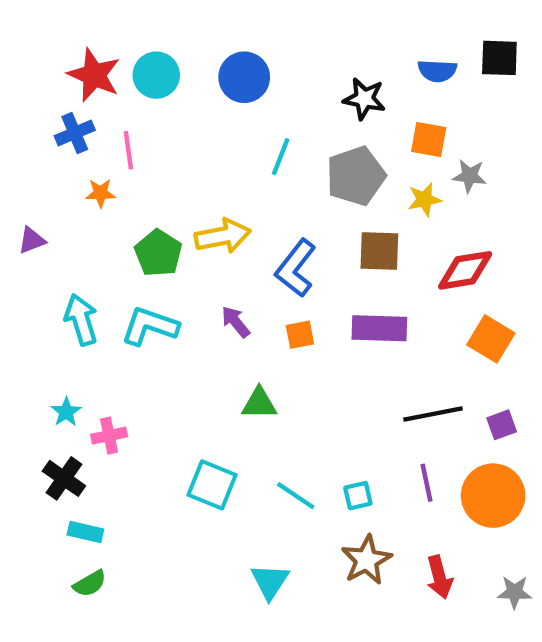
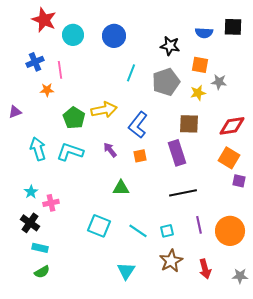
red star: (94, 75) -> (44, 20), moved
brown square: (379, 251) -> (189, 124), moved
red diamond: (465, 270) -> (232, 126), moved
purple rectangle: (379, 328) -> (177, 153), turned 70
black line: (433, 414) -> (183, 193), moved
purple square: (502, 425) -> (239, 181), moved, turned 32

